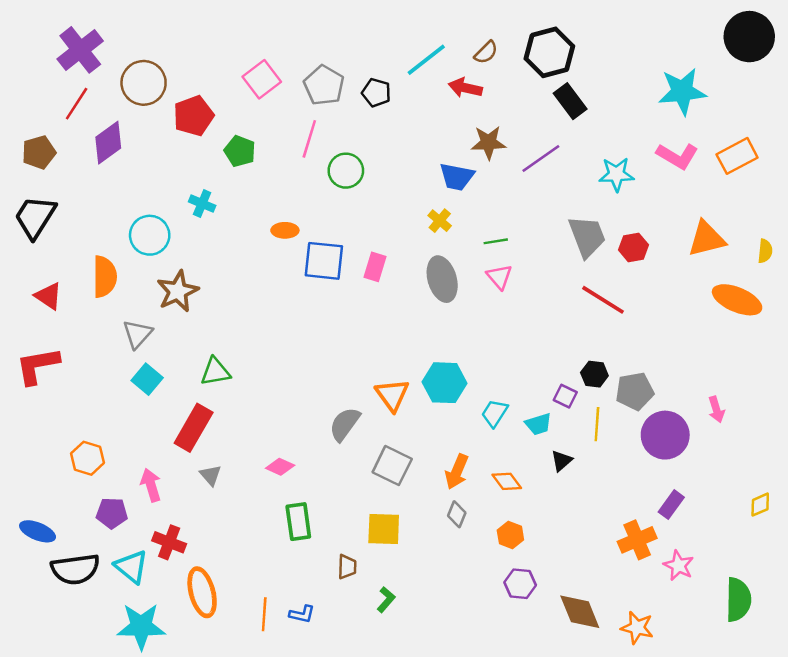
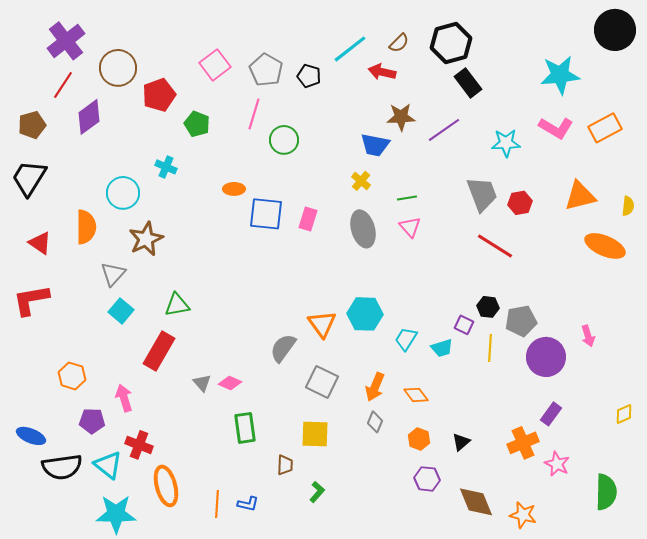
black triangle: (562, 461) -> (461, 442), moved
gray triangle: (211, 475) -> (202, 383), moved

